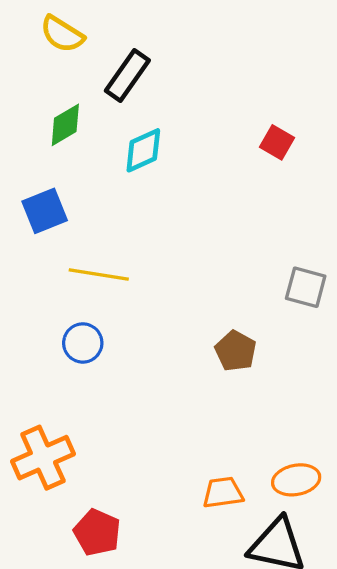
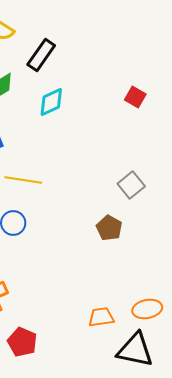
gray square: (306, 287) -> (131, 185), moved, turned 36

